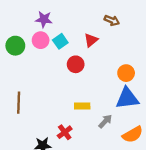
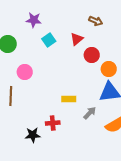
pink circle: (41, 40) -> (25, 72), moved
red circle: (76, 64) -> (92, 55), moved
red cross: (65, 132) -> (53, 123), turned 32

